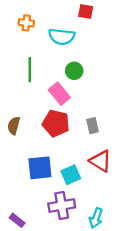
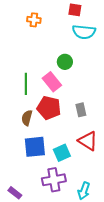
orange cross: (26, 23) -> (34, 20), moved
cyan semicircle: (62, 37) -> (84, 32), moved
green line: (30, 70) -> (26, 84), moved
brown semicircle: (14, 126) -> (27, 118), moved

